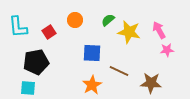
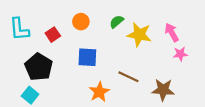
blue square: (92, 53) -> (87, 57), moved
black pentagon: (36, 62) -> (39, 67), turned -30
cyan square: (28, 88) -> (30, 95), turned 35

